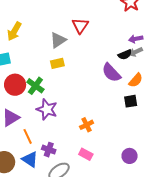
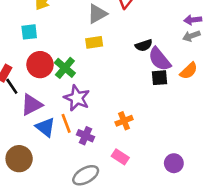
black semicircle: (125, 55) -> (144, 45), moved
black square: (131, 101) -> (159, 78), moved
orange line: (28, 136) -> (66, 123), moved
purple cross: (49, 150) -> (86, 136), moved
blue triangle: (30, 159) -> (45, 127), moved

